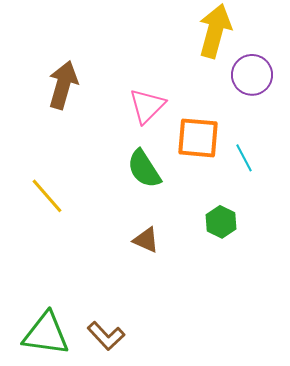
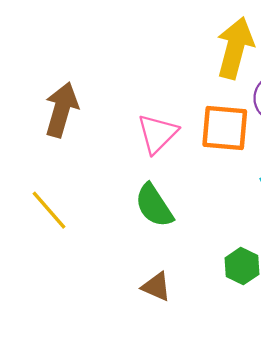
orange square: (198, 138) -> (225, 128), moved
yellow line: (47, 196) -> (49, 210), moved

